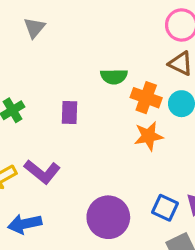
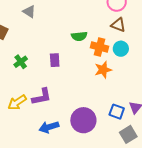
gray triangle: (34, 28) -> (29, 12), turned -32
purple L-shape: (42, 172) -> (42, 97), turned -45
blue arrow: (25, 224) -> (49, 127), moved

